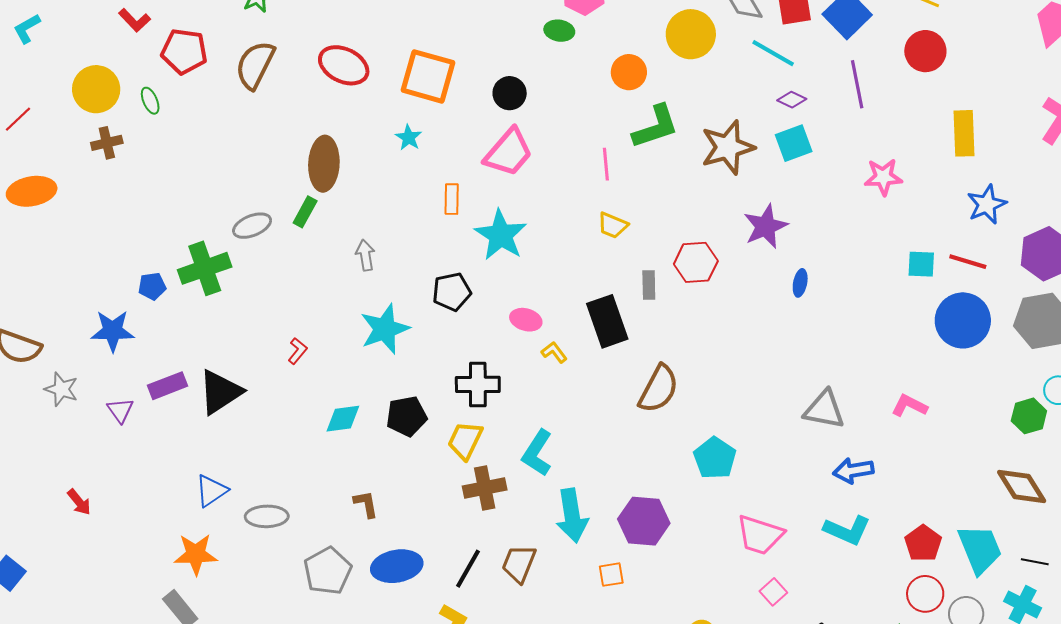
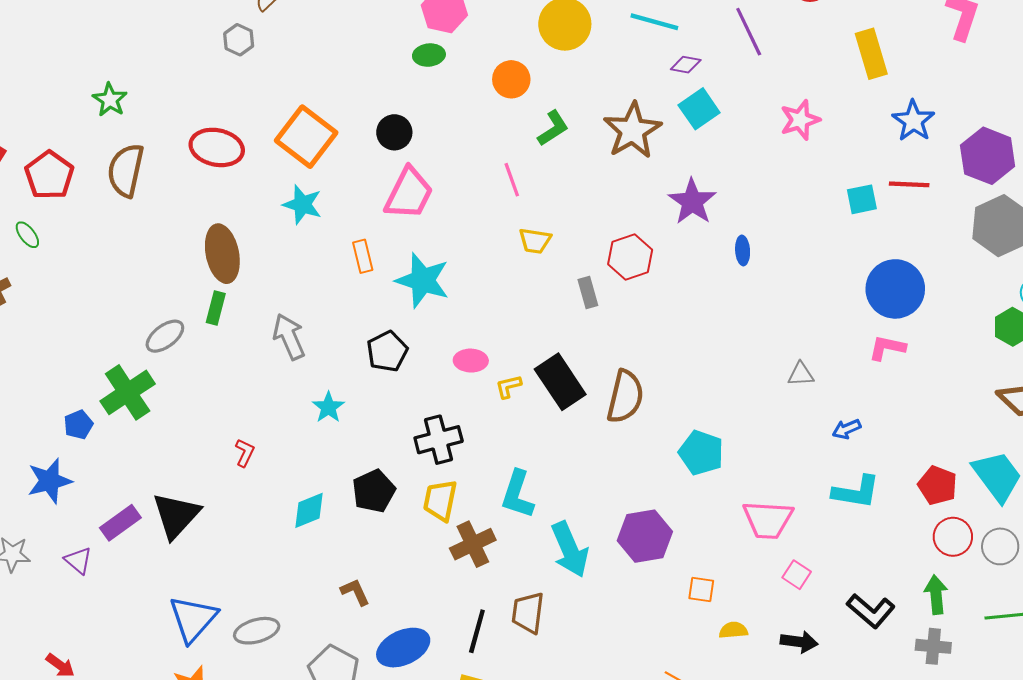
red pentagon: (184, 51) -> (49, 175), turned -30
orange square: (428, 76) -> (306, 137), turned 36
green L-shape: (656, 127) -> (553, 128), size x0.7
cyan star: (409, 138) -> (302, 204), size x1.4
gray arrow: (365, 255) -> (289, 337), size x1.4
blue circle: (963, 320) -> (895, 289), moved
black rectangle: (607, 321) -> (560, 382), moved
cyan star: (385, 329) -> (328, 407), size x0.6
yellow L-shape: (554, 352) -> (508, 387), turned -52
gray triangle: (824, 410) -> (801, 374), size x0.6
blue arrow: (853, 471) -> (847, 429), size x0.7
blue triangle: (211, 491) -> (193, 619), size x1.4
orange square: (611, 575) -> (701, 590), moved, turned 32

